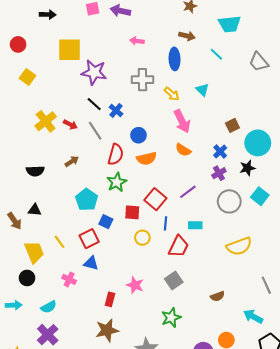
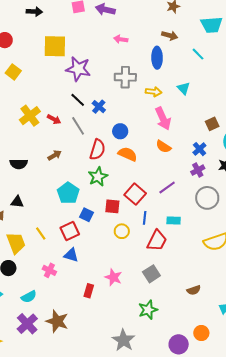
yellow arrow: (172, 94) -> (154, 92), turned -35
orange semicircle: (147, 158) -> (128, 154), turned -144
brown star: (107, 330) -> (57, 321), moved, turned 30

